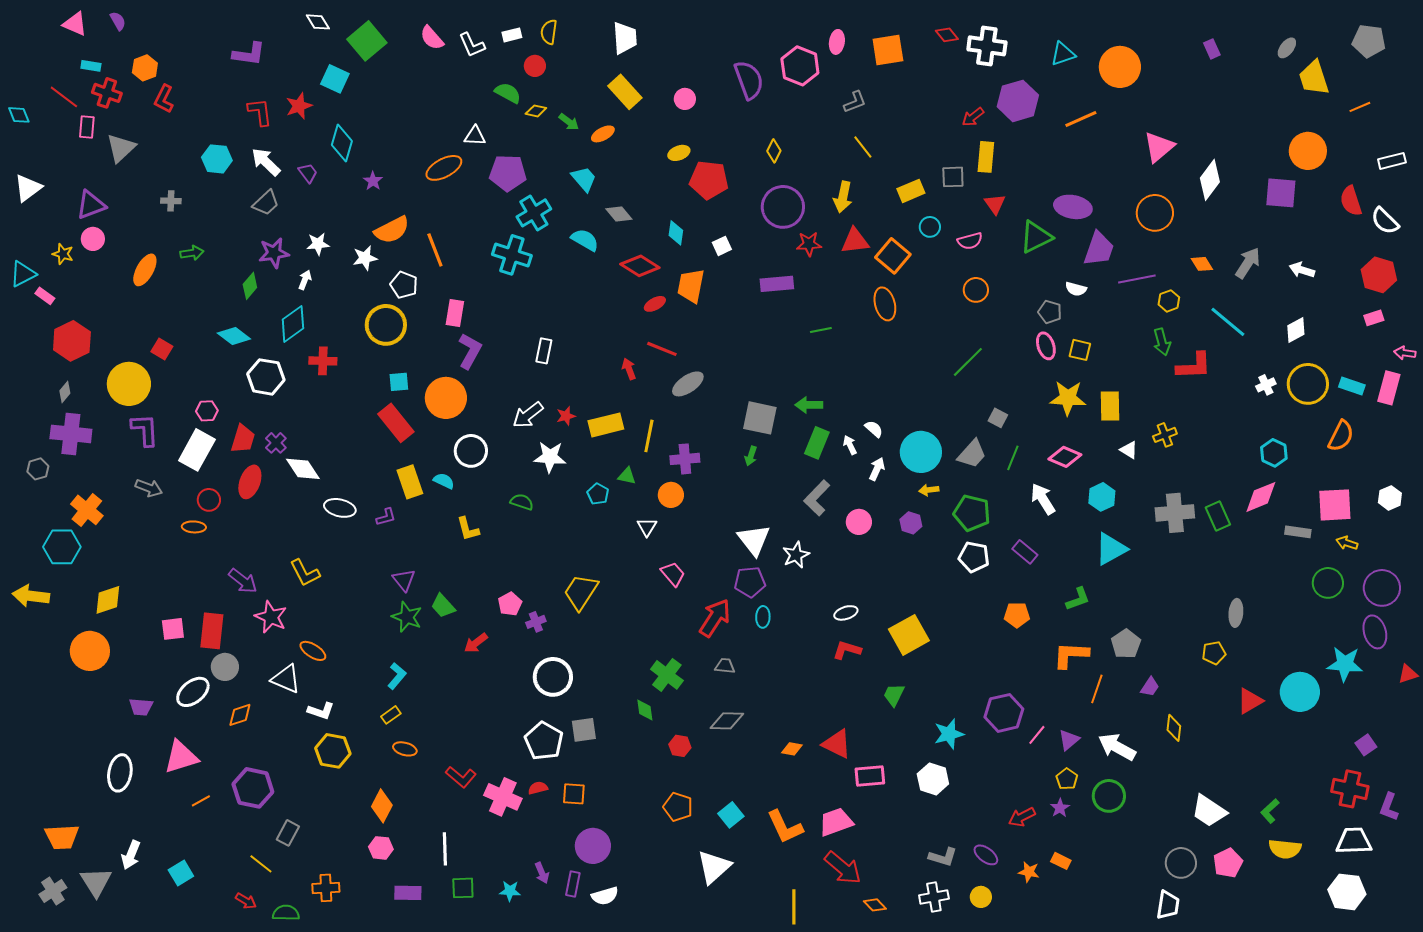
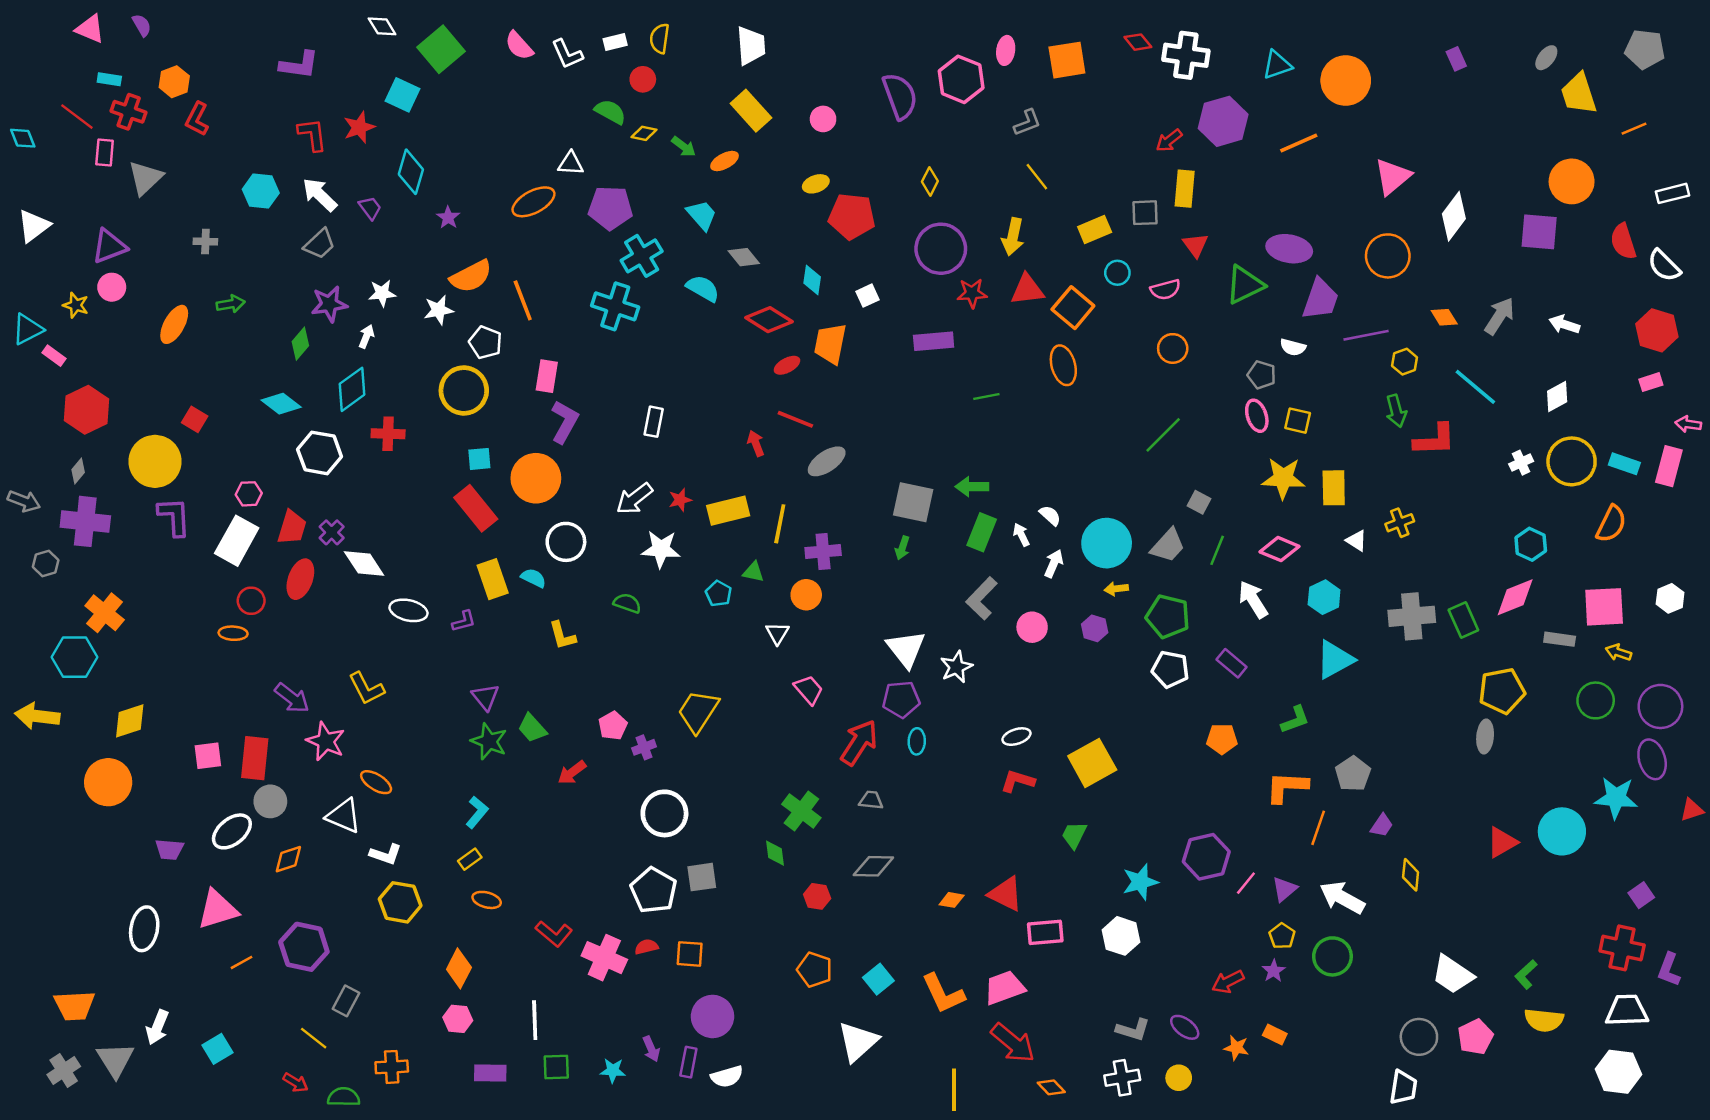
gray arrow: (149, 488) -> (24, 501), moved
yellow pentagon: (1214, 653) -> (1502, 691), moved, size x1.6

